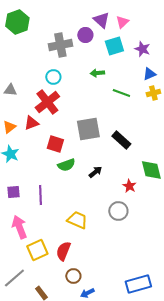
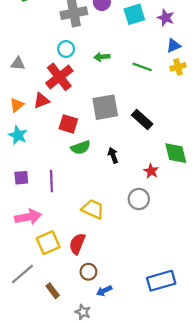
green arrow: (97, 73) -> (102, 57), moved
black arrow: (95, 172) -> (113, 155), turned -72
pink arrow: (19, 227) -> (28, 217), turned 100

